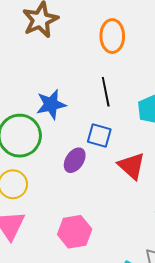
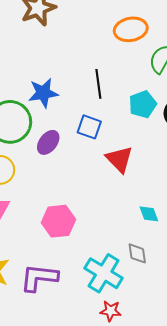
orange ellipse: (112, 36) -> (131, 29), moved, turned 76
purple ellipse: (75, 160) -> (48, 142), moved

